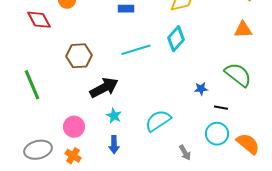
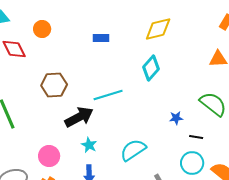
cyan line: (136, 50) -> (108, 95), moved

